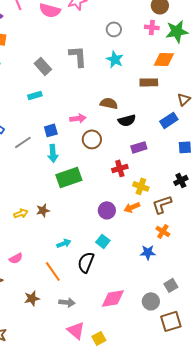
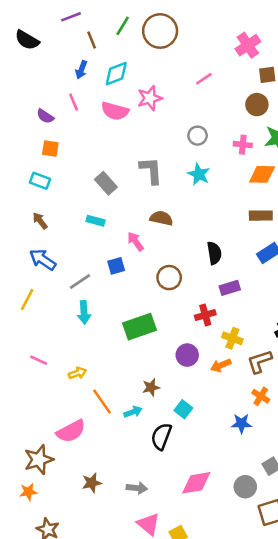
pink cross: (152, 27) -> (243, 145), moved
brown rectangle: (149, 82) -> (261, 216), moved
cyan rectangle: (35, 95) -> (96, 221), turned 32
brown semicircle: (109, 103) -> (161, 218), moved
pink arrow: (78, 118) -> (136, 241), moved, turned -119
black semicircle: (127, 120) -> (214, 253), turned -84
cyan arrow: (53, 153) -> (84, 312), moved
brown star: (43, 210) -> (151, 387), moved
purple circle: (107, 210) -> (187, 355), moved
pink semicircle: (16, 258) -> (71, 431), size x1.6
orange line: (53, 271) -> (102, 402), moved

